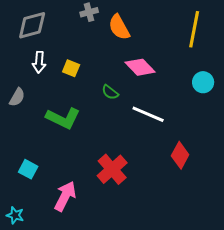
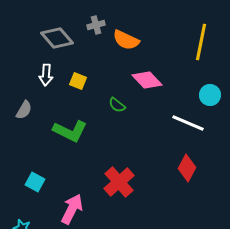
gray diamond: (32, 25) -> (57, 38), moved, turned 64
orange semicircle: (119, 27) -> (126, 40), turned -36
white line: (148, 114) -> (188, 123), moved

